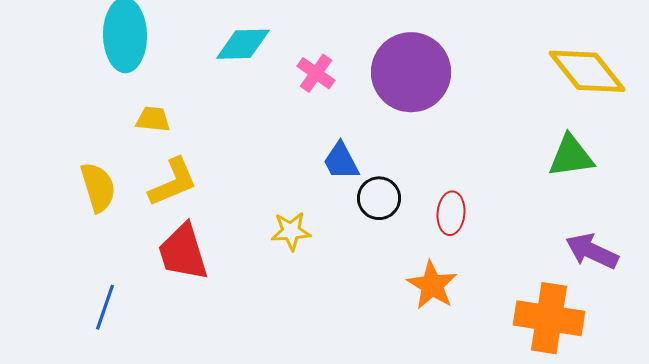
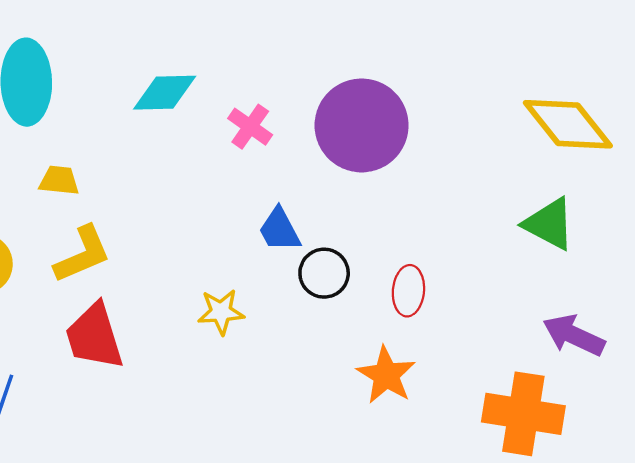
green triangle: (571, 156) -> (549, 224), turned 36

